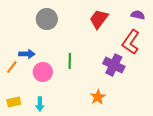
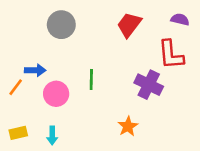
red L-shape: (131, 42) -> (171, 55), turned -40

